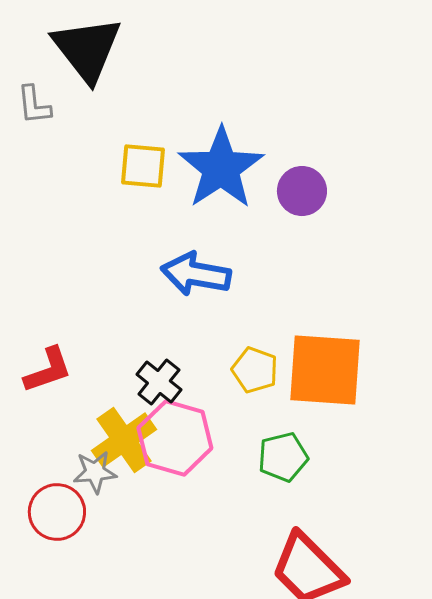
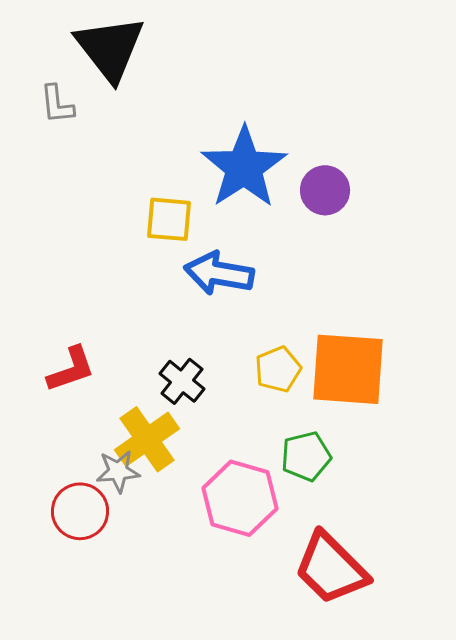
yellow square: (143, 166) -> (169, 219), moved
yellow pentagon: (255, 370) -> (278, 369), turned 30
pink hexagon: (175, 438) -> (240, 498), moved

